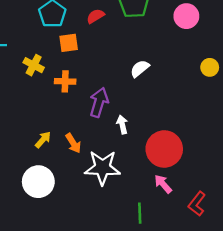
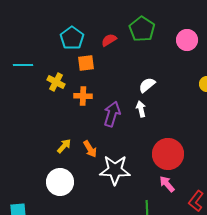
white arrow: (122, 125) -> (141, 109), moved

